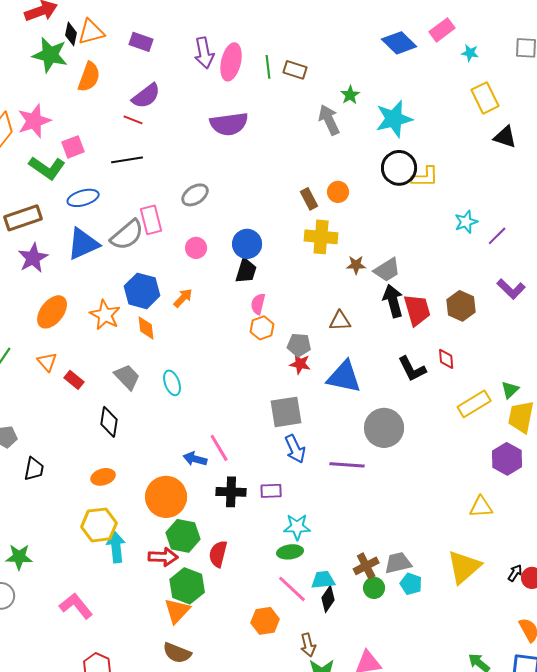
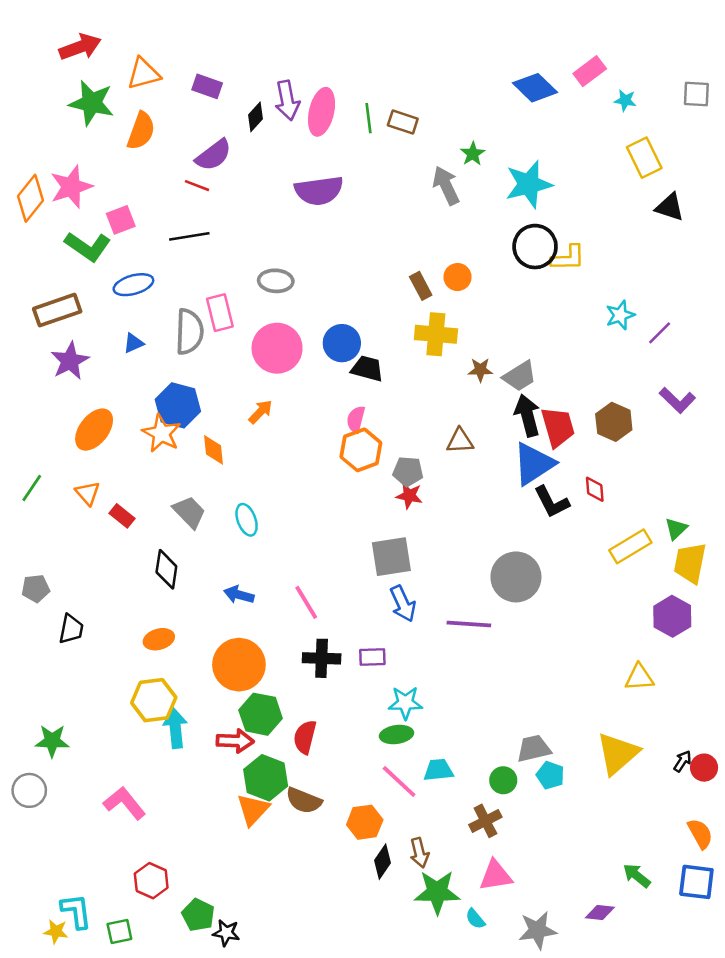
black diamond: (71, 34) -> (255, 117), moved, turned 30
gray ellipse: (195, 195) -> (276, 281), turned 36
gray semicircle: (127, 235) -> (189, 332), turned -48
blue triangle: (83, 244) -> (133, 343), size x0.5
pink circle: (196, 248) -> (277, 348), size x1.8
black trapezoid: (246, 271) -> (367, 369), moved, turned -92
blue hexagon: (142, 291) -> (178, 405), moved
orange hexagon: (262, 328) -> (361, 450), size x1.4
blue triangle: (344, 377) -> (534, 464), moved, turned -45
blue arrow: (195, 459) -> (239, 595), moved
brown cross: (366, 566) -> (485, 821), moved
black diamond: (328, 599) -> (383, 862), moved
brown semicircle: (177, 653) -> (304, 801), moved

